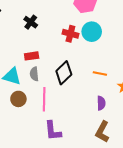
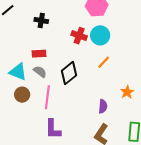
black cross: (31, 22) -> (41, 20), turned -32
gray semicircle: (34, 74) -> (40, 72), turned 128
orange line: (100, 74) -> (104, 62), moved, turned -64

